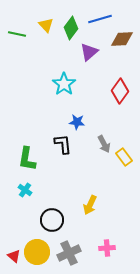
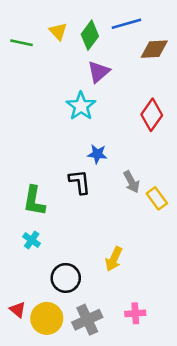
purple triangle: (89, 52) -> (99, 72), moved
red triangle: (14, 256) -> (18, 310), moved

